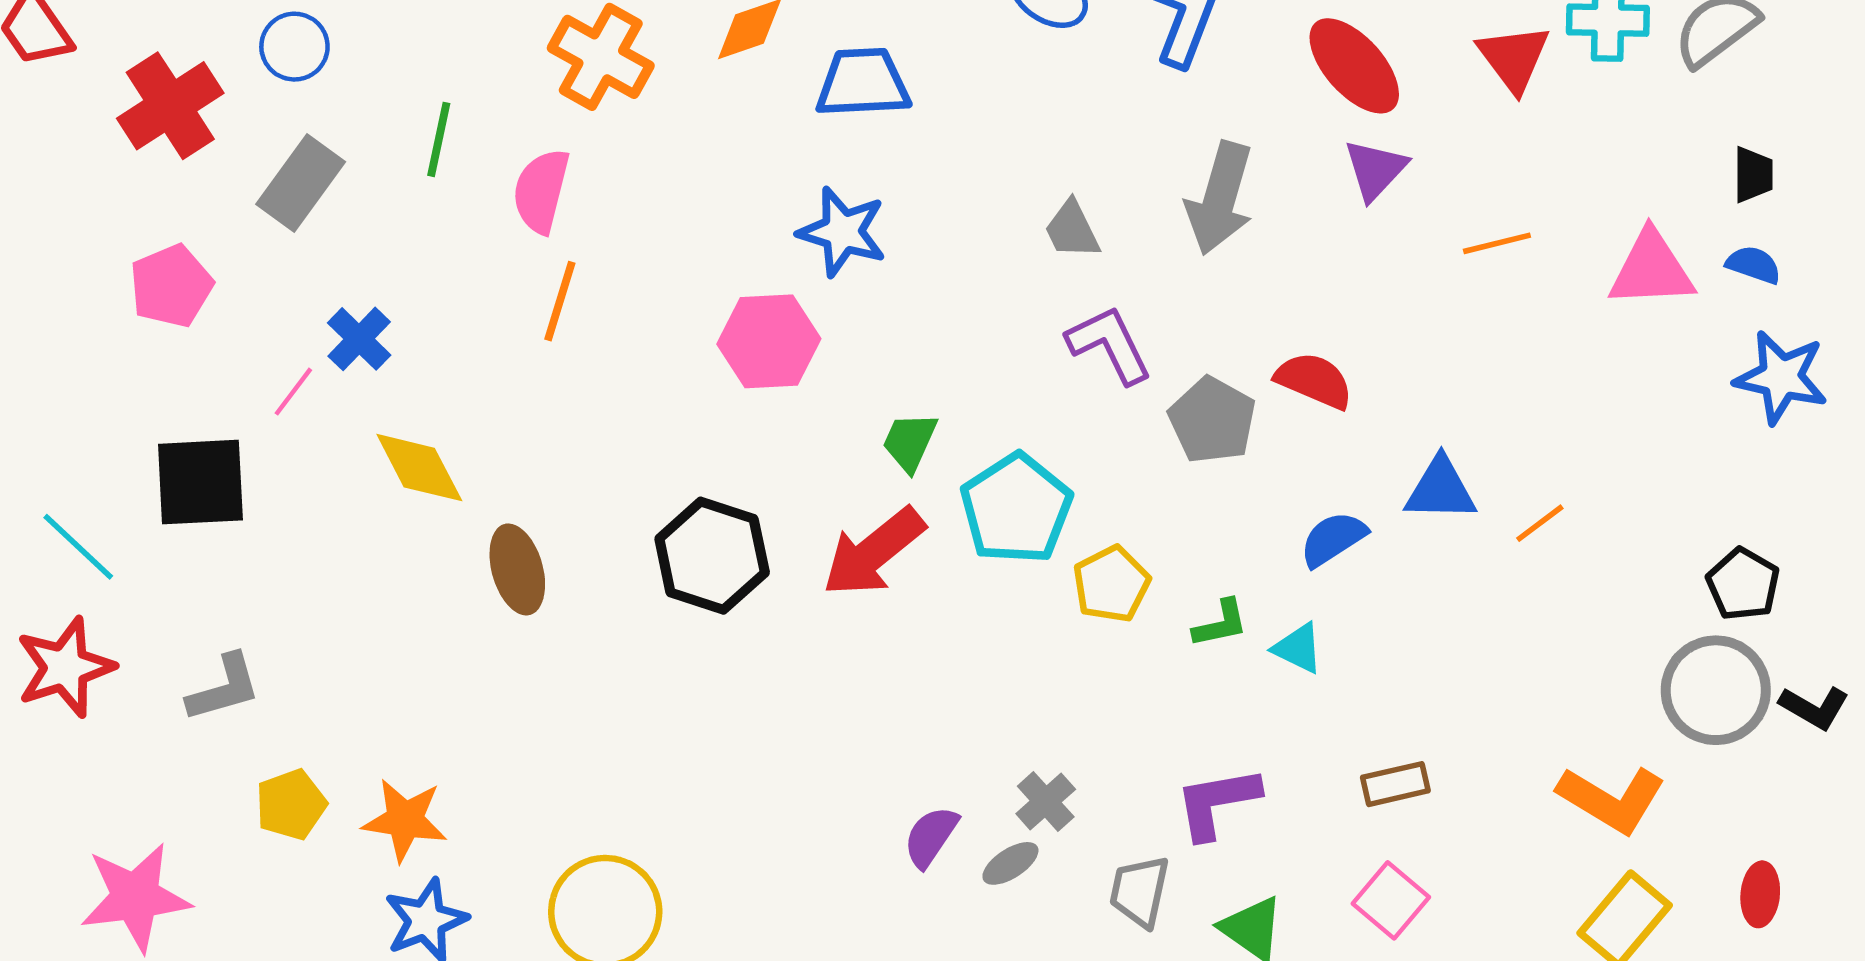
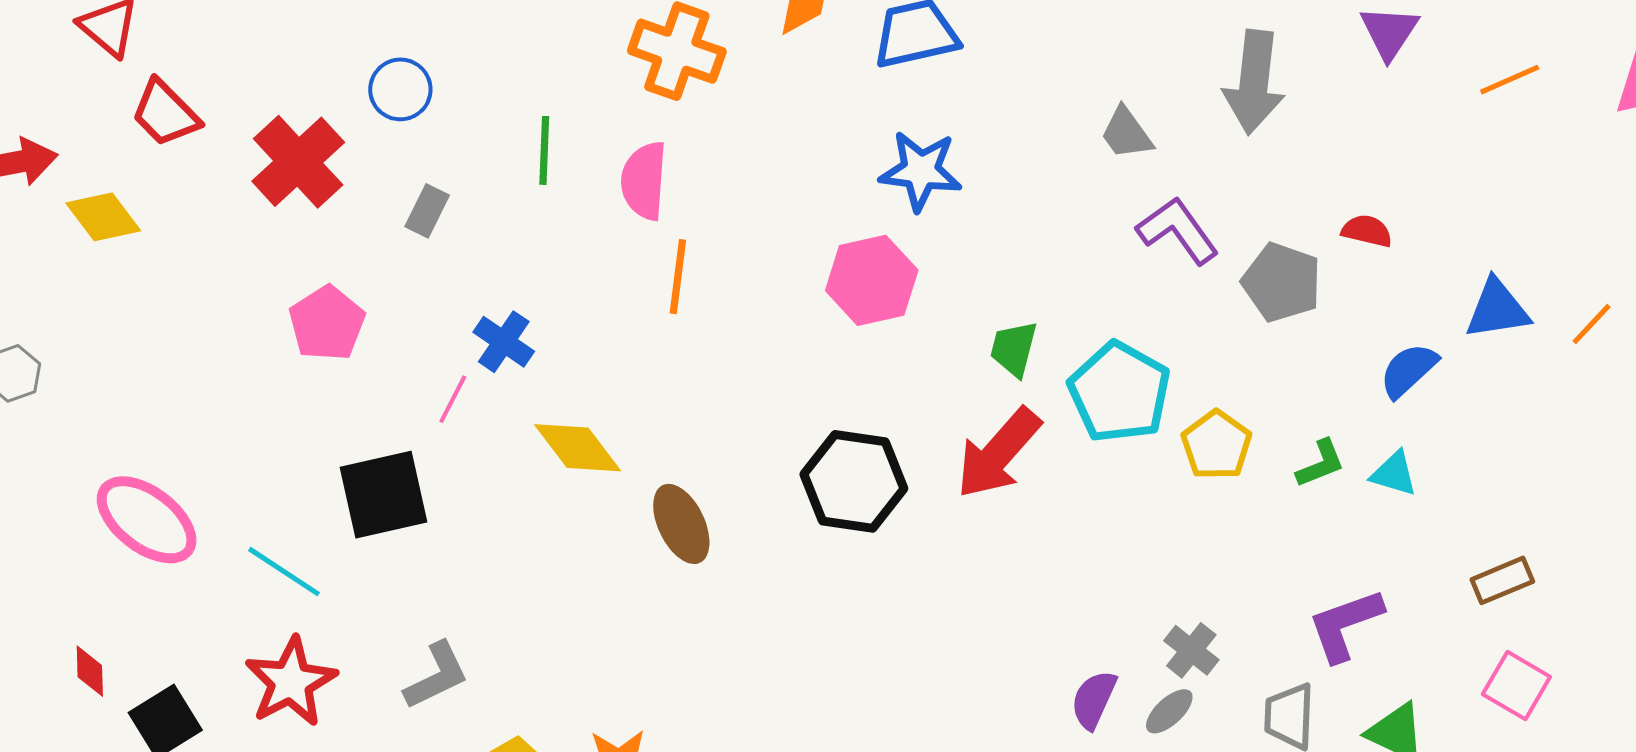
gray rectangle: (301, 183) -> (427, 211), size x0.6
red semicircle: (1314, 380) -> (1367, 231), size x0.7

